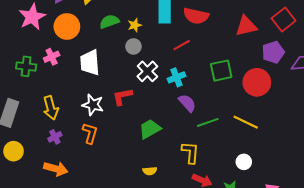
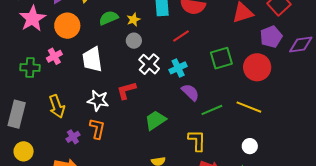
purple cross: (55, 137) -> (73, 137), moved

